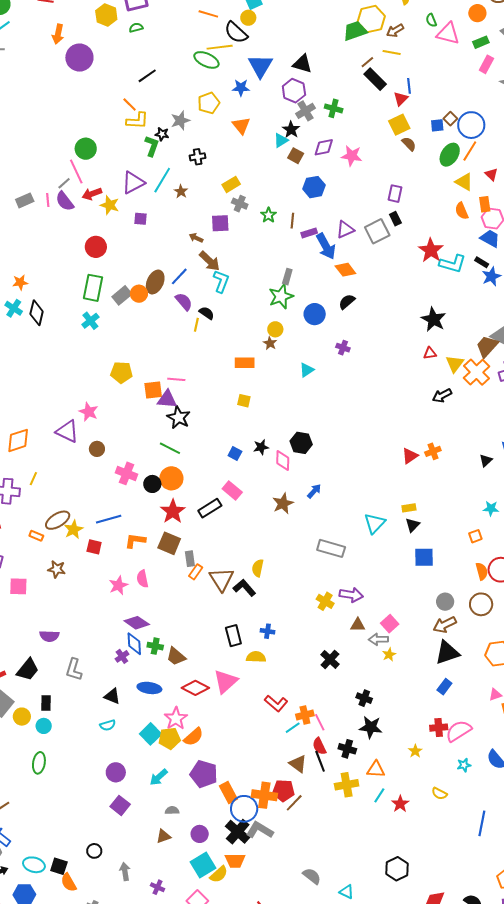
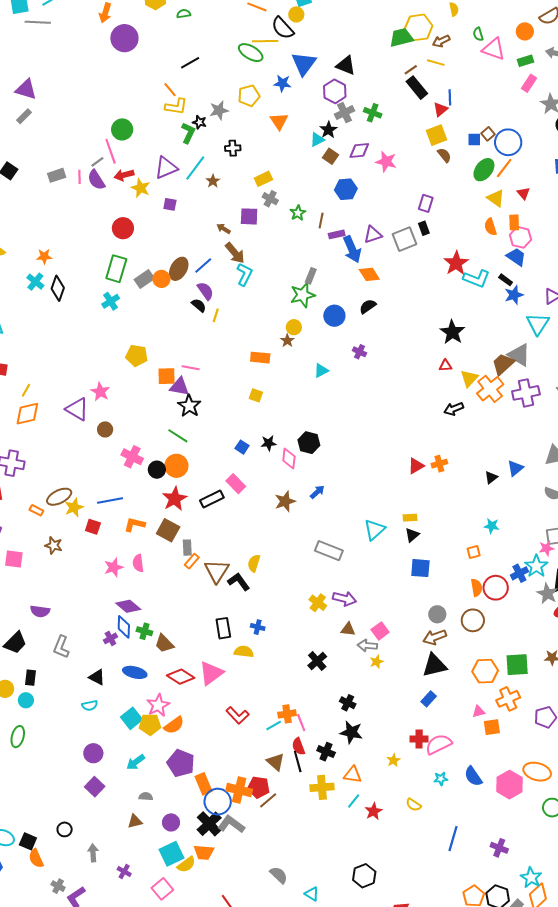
black semicircle: (207, 313) -> (199, 305), moved
yellow line: (33, 479) -> (26, 390), moved
red L-shape: (276, 703) -> (238, 715), moved

